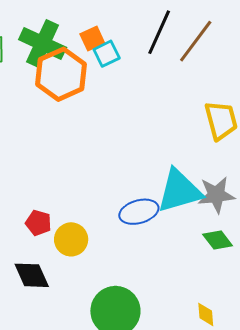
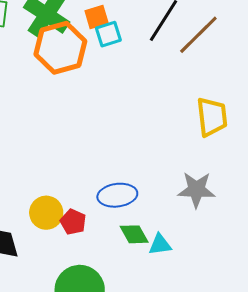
cyan triangle: (179, 191) -> (160, 244), moved, size x0.5
red pentagon: (38, 223) -> (73, 222), moved
green diamond: (218, 240) -> (134, 234), moved

